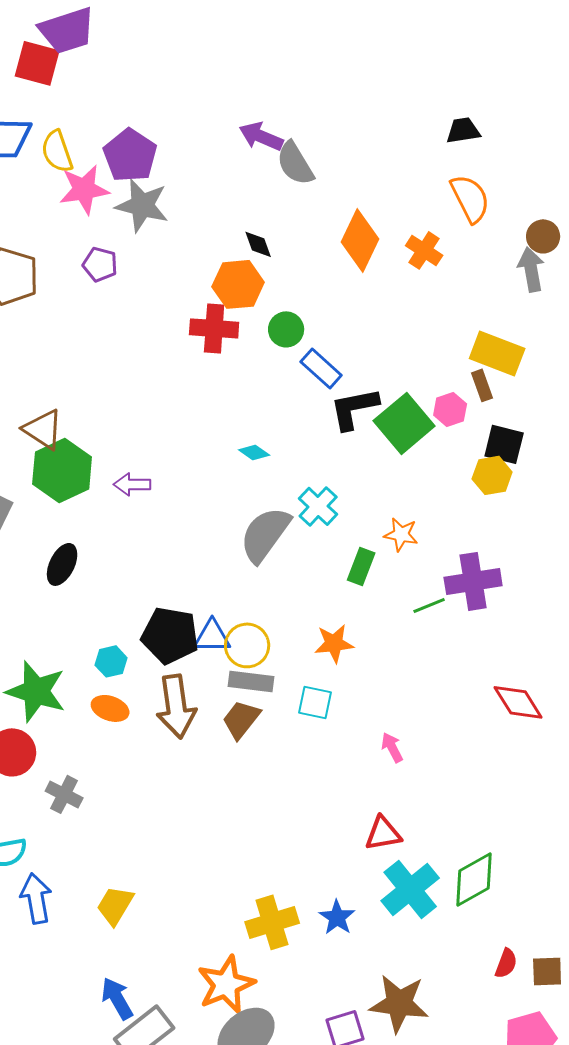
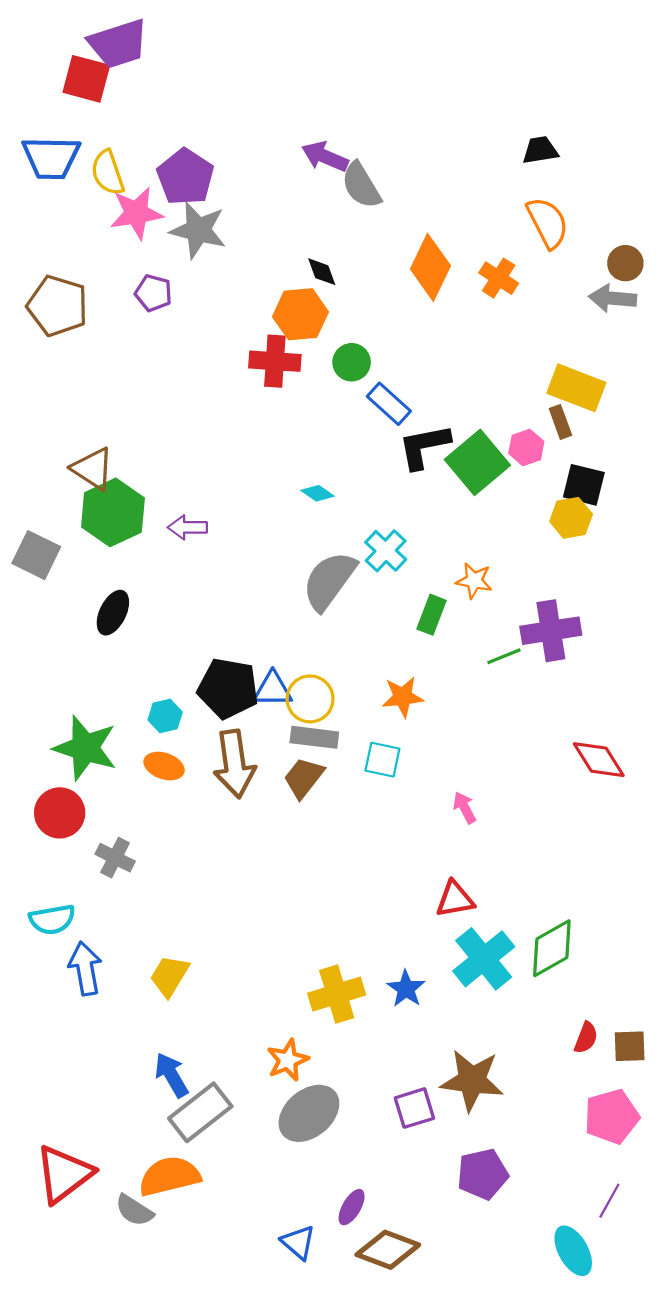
gray arrow: (531, 269) -> (613, 298), turned -75
orange star: (226, 984) -> (288, 1060), size x0.7

